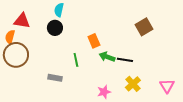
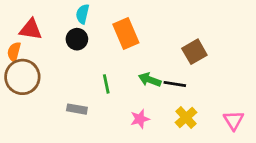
brown square: (144, 27) -> (194, 52), moved
orange rectangle: (94, 41) -> (126, 34), moved, size x1.5
pink star: (104, 92) -> (140, 119), moved

